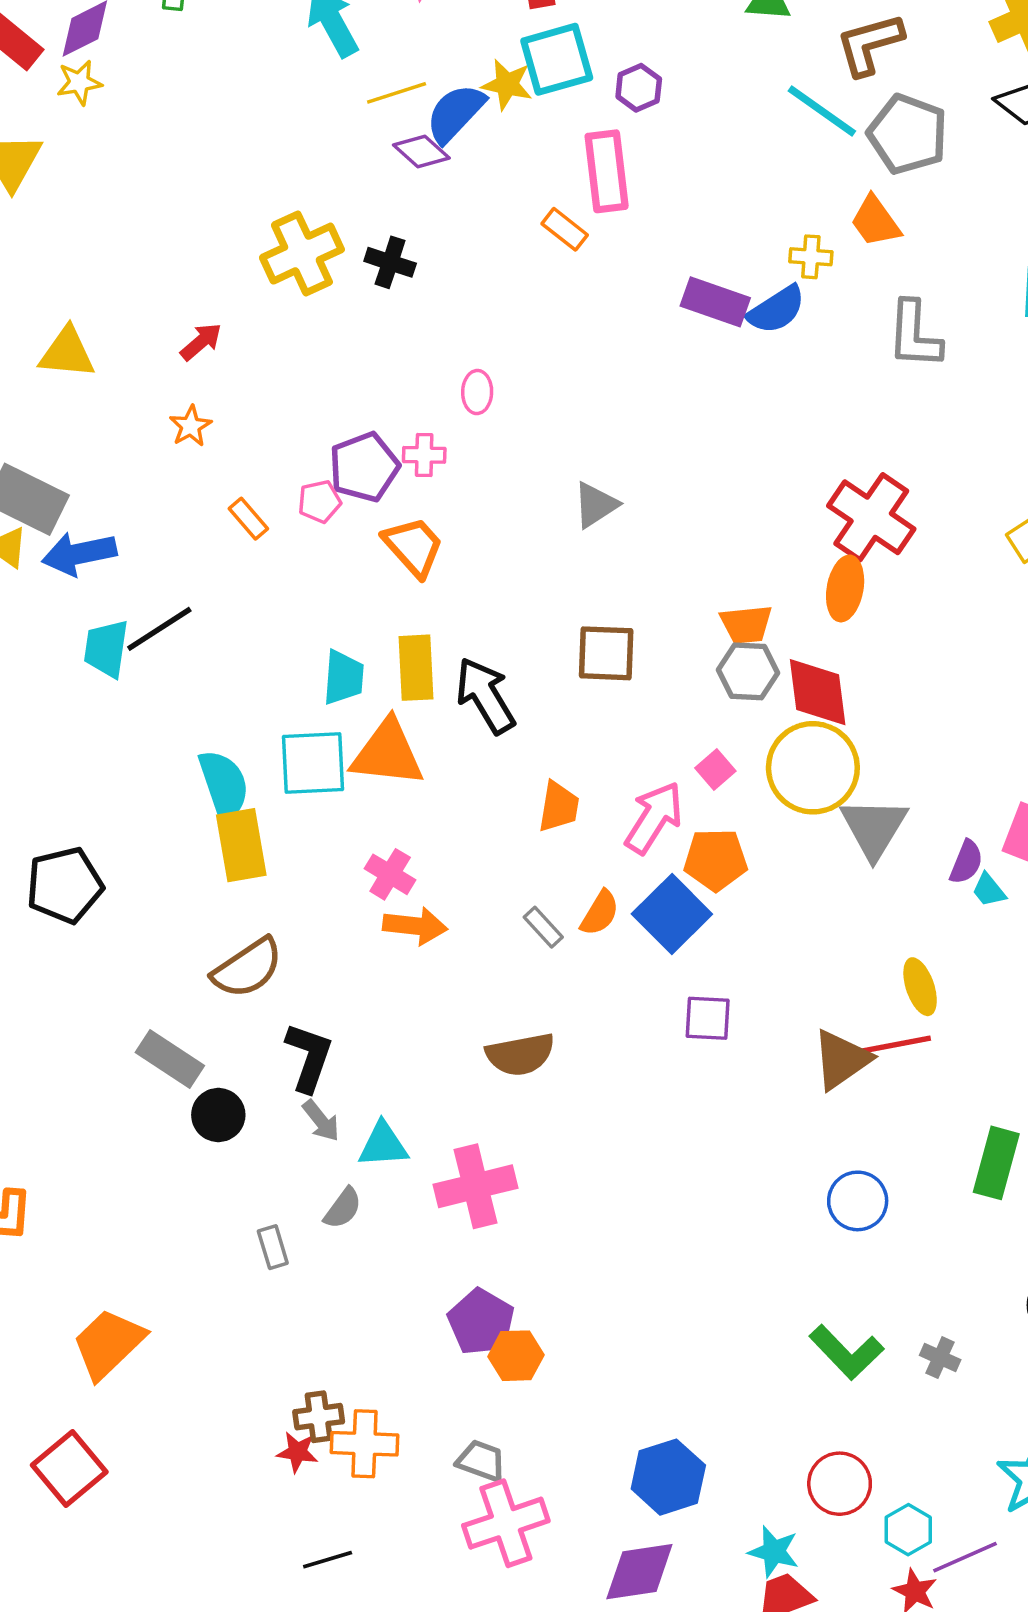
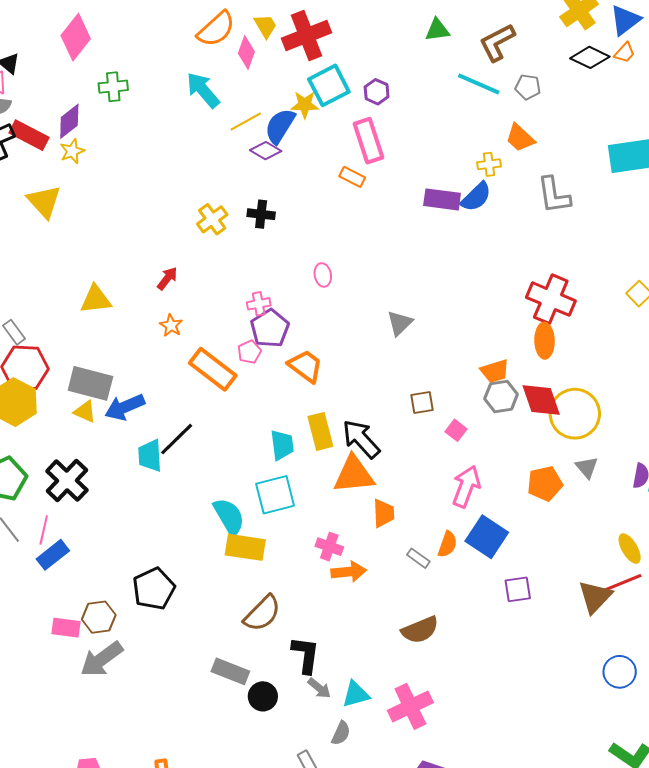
gray pentagon: (908, 134) -> (528, 87), size x0.6
yellow cross: (302, 254) -> (212, 219), size x0.7
pink cross: (424, 455) -> (259, 304), moved
orange rectangle: (248, 519) -> (213, 369), size x2.0
brown square: (606, 653) -> (422, 402), size x0.7
orange triangle: (387, 753) -> (354, 475), moved
yellow circle: (813, 768) -> (575, 414), moved
pink square: (715, 769) -> (456, 430), moved
orange trapezoid: (559, 807) -> (384, 513), moved
gray triangle: (874, 828) -> (587, 467), size x0.6
yellow rectangle: (241, 845) -> (245, 547), turned -60
orange pentagon: (716, 860) -> (545, 484), moved

